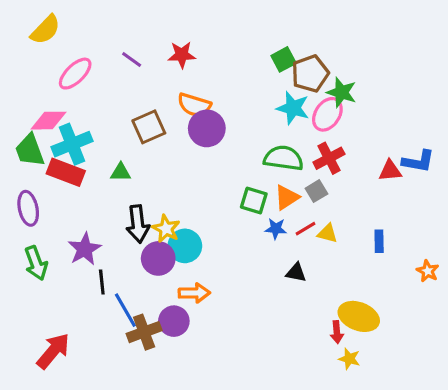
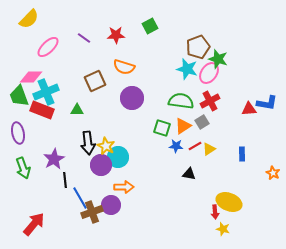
green square: (284, 59) -> (150, 26), moved
purple circle: (207, 128) -> (132, 98), moved
yellow triangle: (327, 233) -> (209, 149), turned -48

